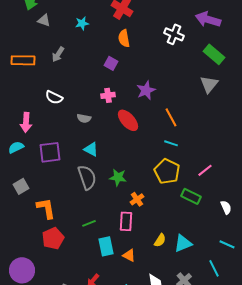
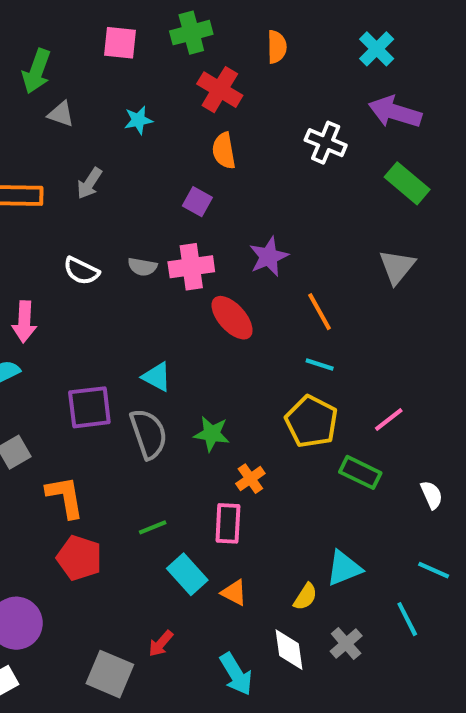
gray triangle: (209, 84) -> (397, 267), moved
pink cross: (108, 95) -> (191, 267), size x1.5
gray semicircle: (84, 118) -> (142, 267), moved
purple square: (50, 152) -> (89, 407), moved
red pentagon: (53, 238) -> (79, 558), turned -30
yellow semicircle: (160, 240) -> (305, 597), moved
cyan rectangle: (106, 246) -> (187, 574), turned -30

